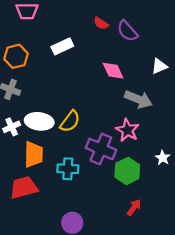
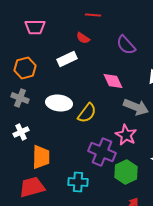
red semicircle: (101, 23) -> (83, 38), moved
white ellipse: (39, 121) -> (59, 103), moved
yellow semicircle: (70, 121) -> (87, 113), moved
cyan cross: (68, 169) -> (78, 182), moved

